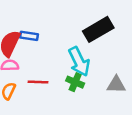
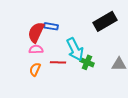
cyan arrow: (79, 62) -> (75, 49), moved

